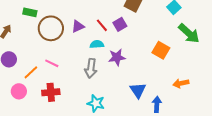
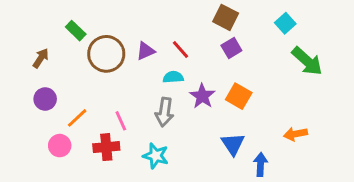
green rectangle: (30, 12) -> (76, 31), turned 32
purple square: (120, 24) -> (231, 48), moved
orange square: (161, 50) -> (239, 96), moved
purple star: (117, 57) -> (202, 96), turned -30
pink line: (52, 63) -> (121, 121), moved, turned 40
cyan star: (96, 103) -> (156, 156), moved

